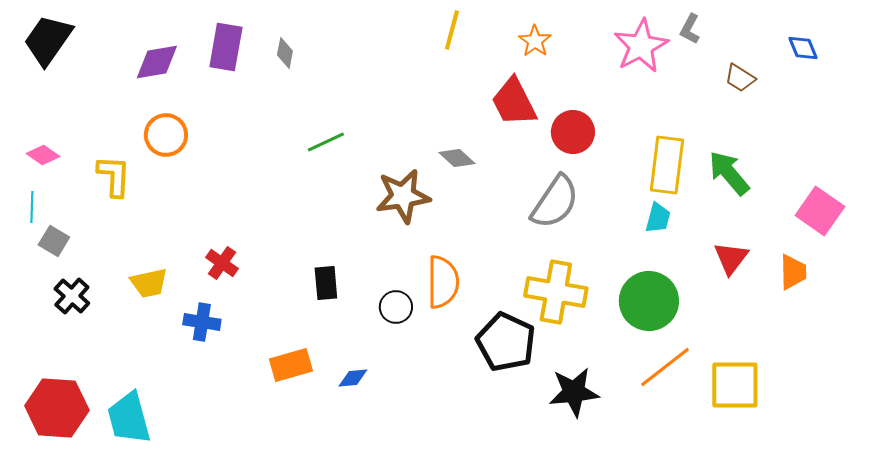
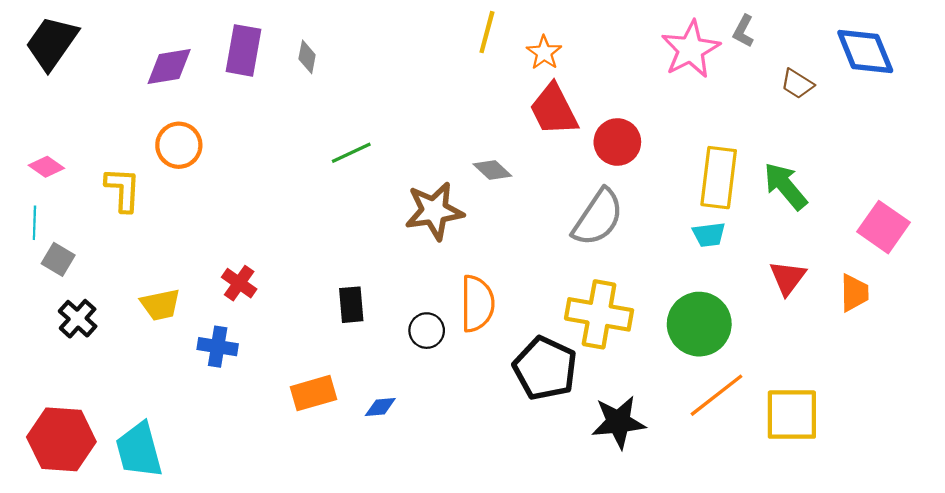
orange star: (535, 41) -> (544, 53), moved
blue diamond: (803, 48) -> (865, 51), size x1.8
cyan trapezoid: (658, 218) -> (709, 235), turned 68

